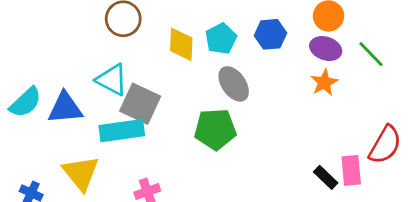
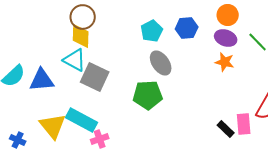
yellow diamond: (181, 44) -> (81, 36), moved
orange star: (324, 82) -> (225, 62), turned -30
cyan rectangle: (122, 131) -> (82, 120), moved, turned 36

